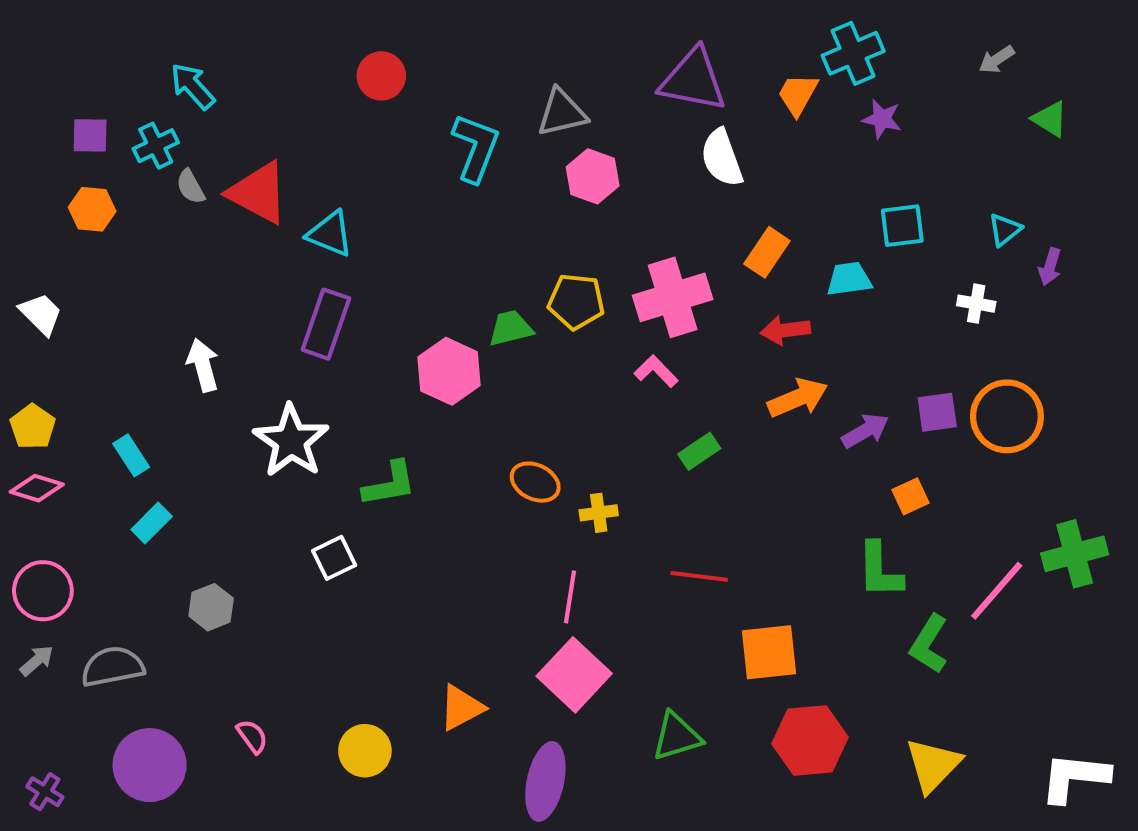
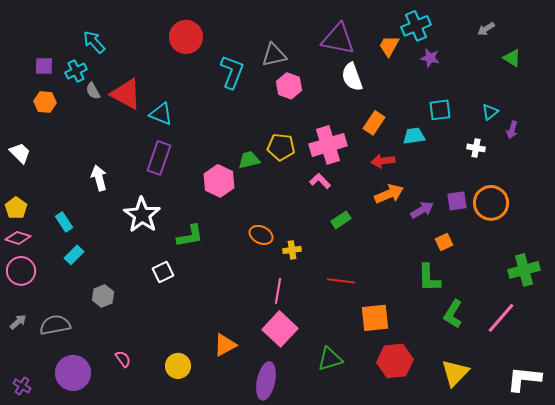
red circle: (381, 76) -> (186, 37), size x1.4
pink circle: (43, 591) -> (21, 271), moved
pink line: (997, 591) -> (501, 318), moved

